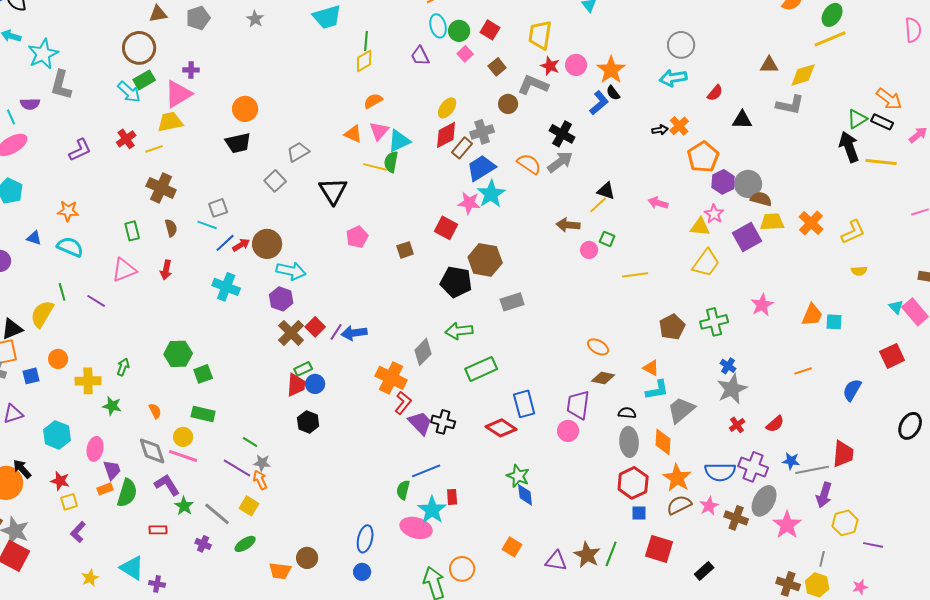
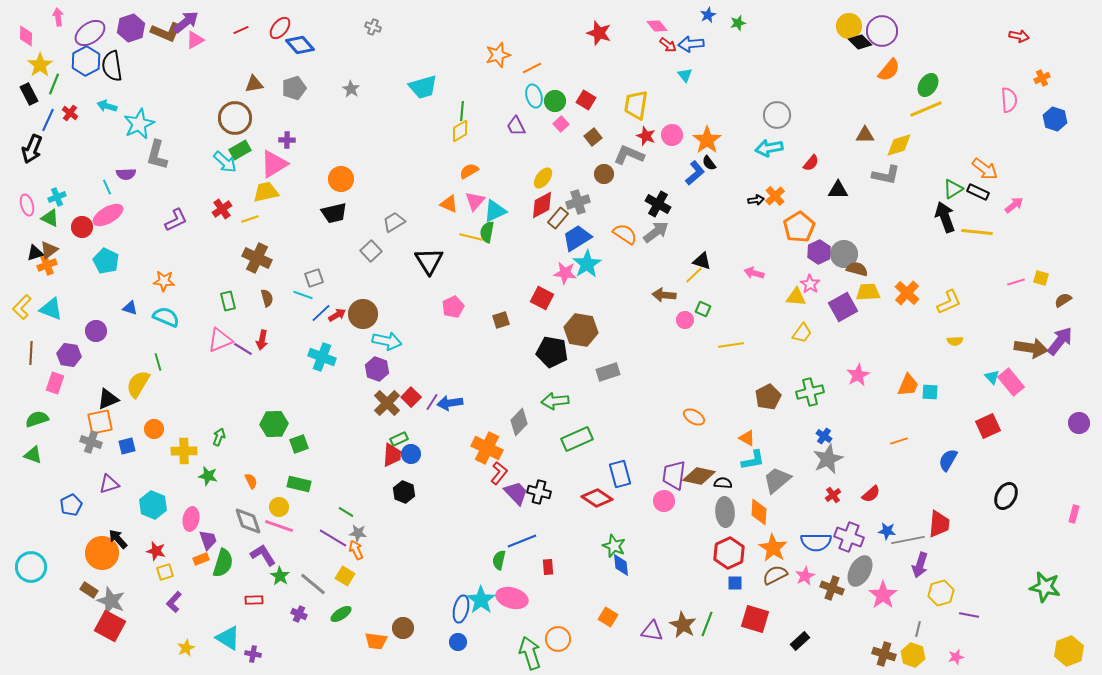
yellow trapezoid: (706, 263) -> (802, 333), size x0.7
purple line: (96, 301) -> (243, 349), moved
brown diamond: (603, 378) -> (699, 476), moved, size x1.4
cyan star: (432, 510) -> (481, 600), moved

